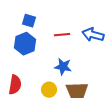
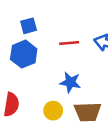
blue square: (29, 21) -> (29, 26), turned -32

